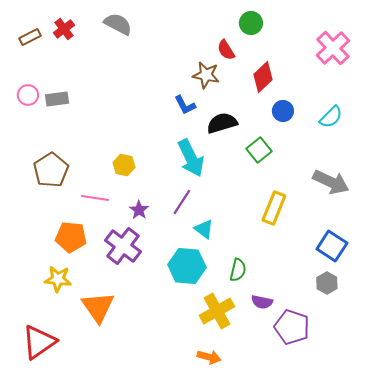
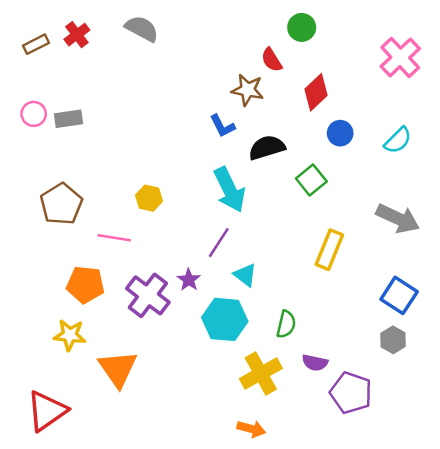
purple star: (139, 210) -> (189, 280), moved

